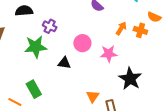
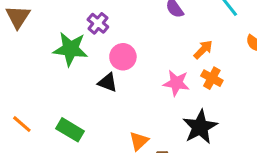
orange cross: (140, 30) -> (212, 78), moved
pink circle: (82, 43) -> (123, 57), moved
green rectangle: (34, 89) -> (70, 130), moved, turned -42

